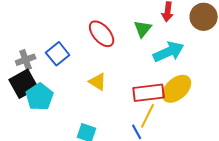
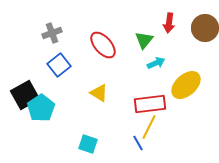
cyan arrow: (169, 52) -> (156, 63), moved, size x0.6
gray cross: (26, 60) -> (52, 33), moved
yellow ellipse: (177, 89) -> (186, 85), moved

